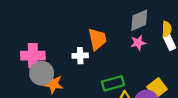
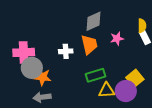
gray diamond: (139, 20) -> (94, 21), moved
orange trapezoid: (97, 39) -> (89, 45), moved

